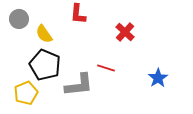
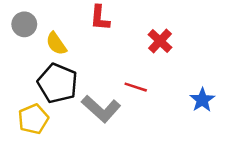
gray L-shape: (79, 85) -> (101, 109), turned 48

